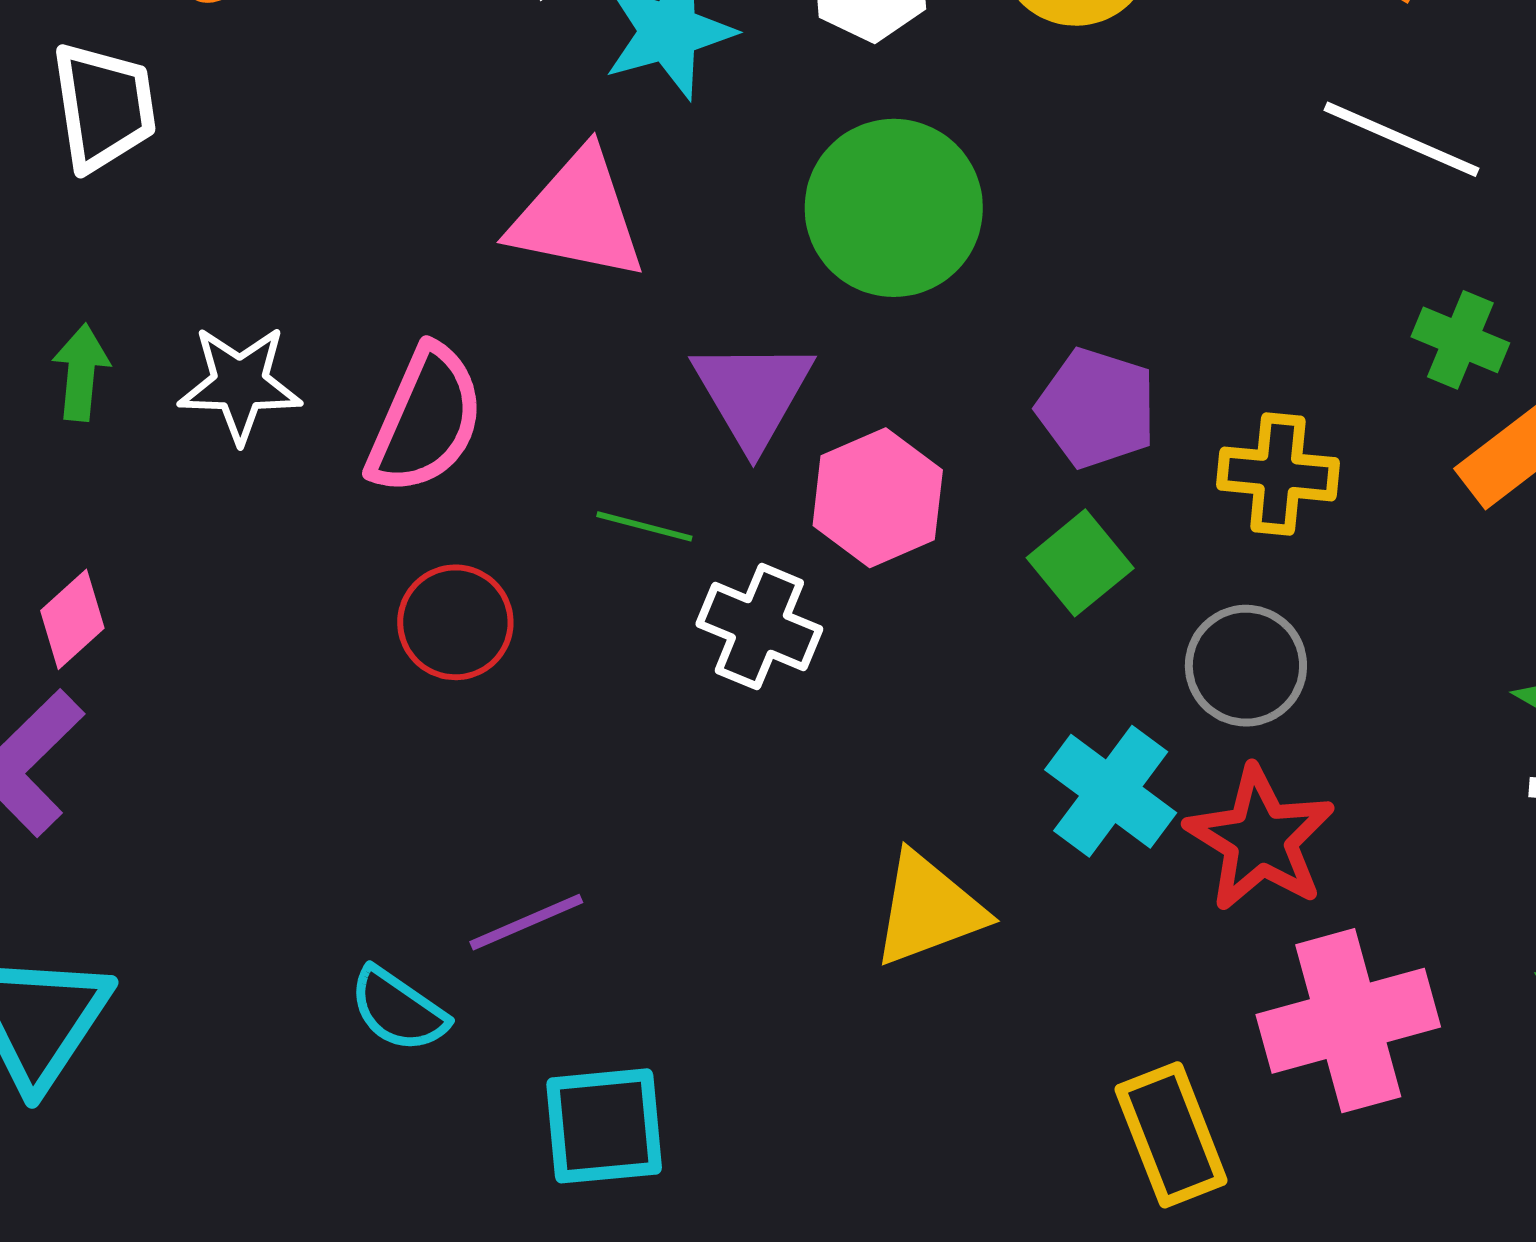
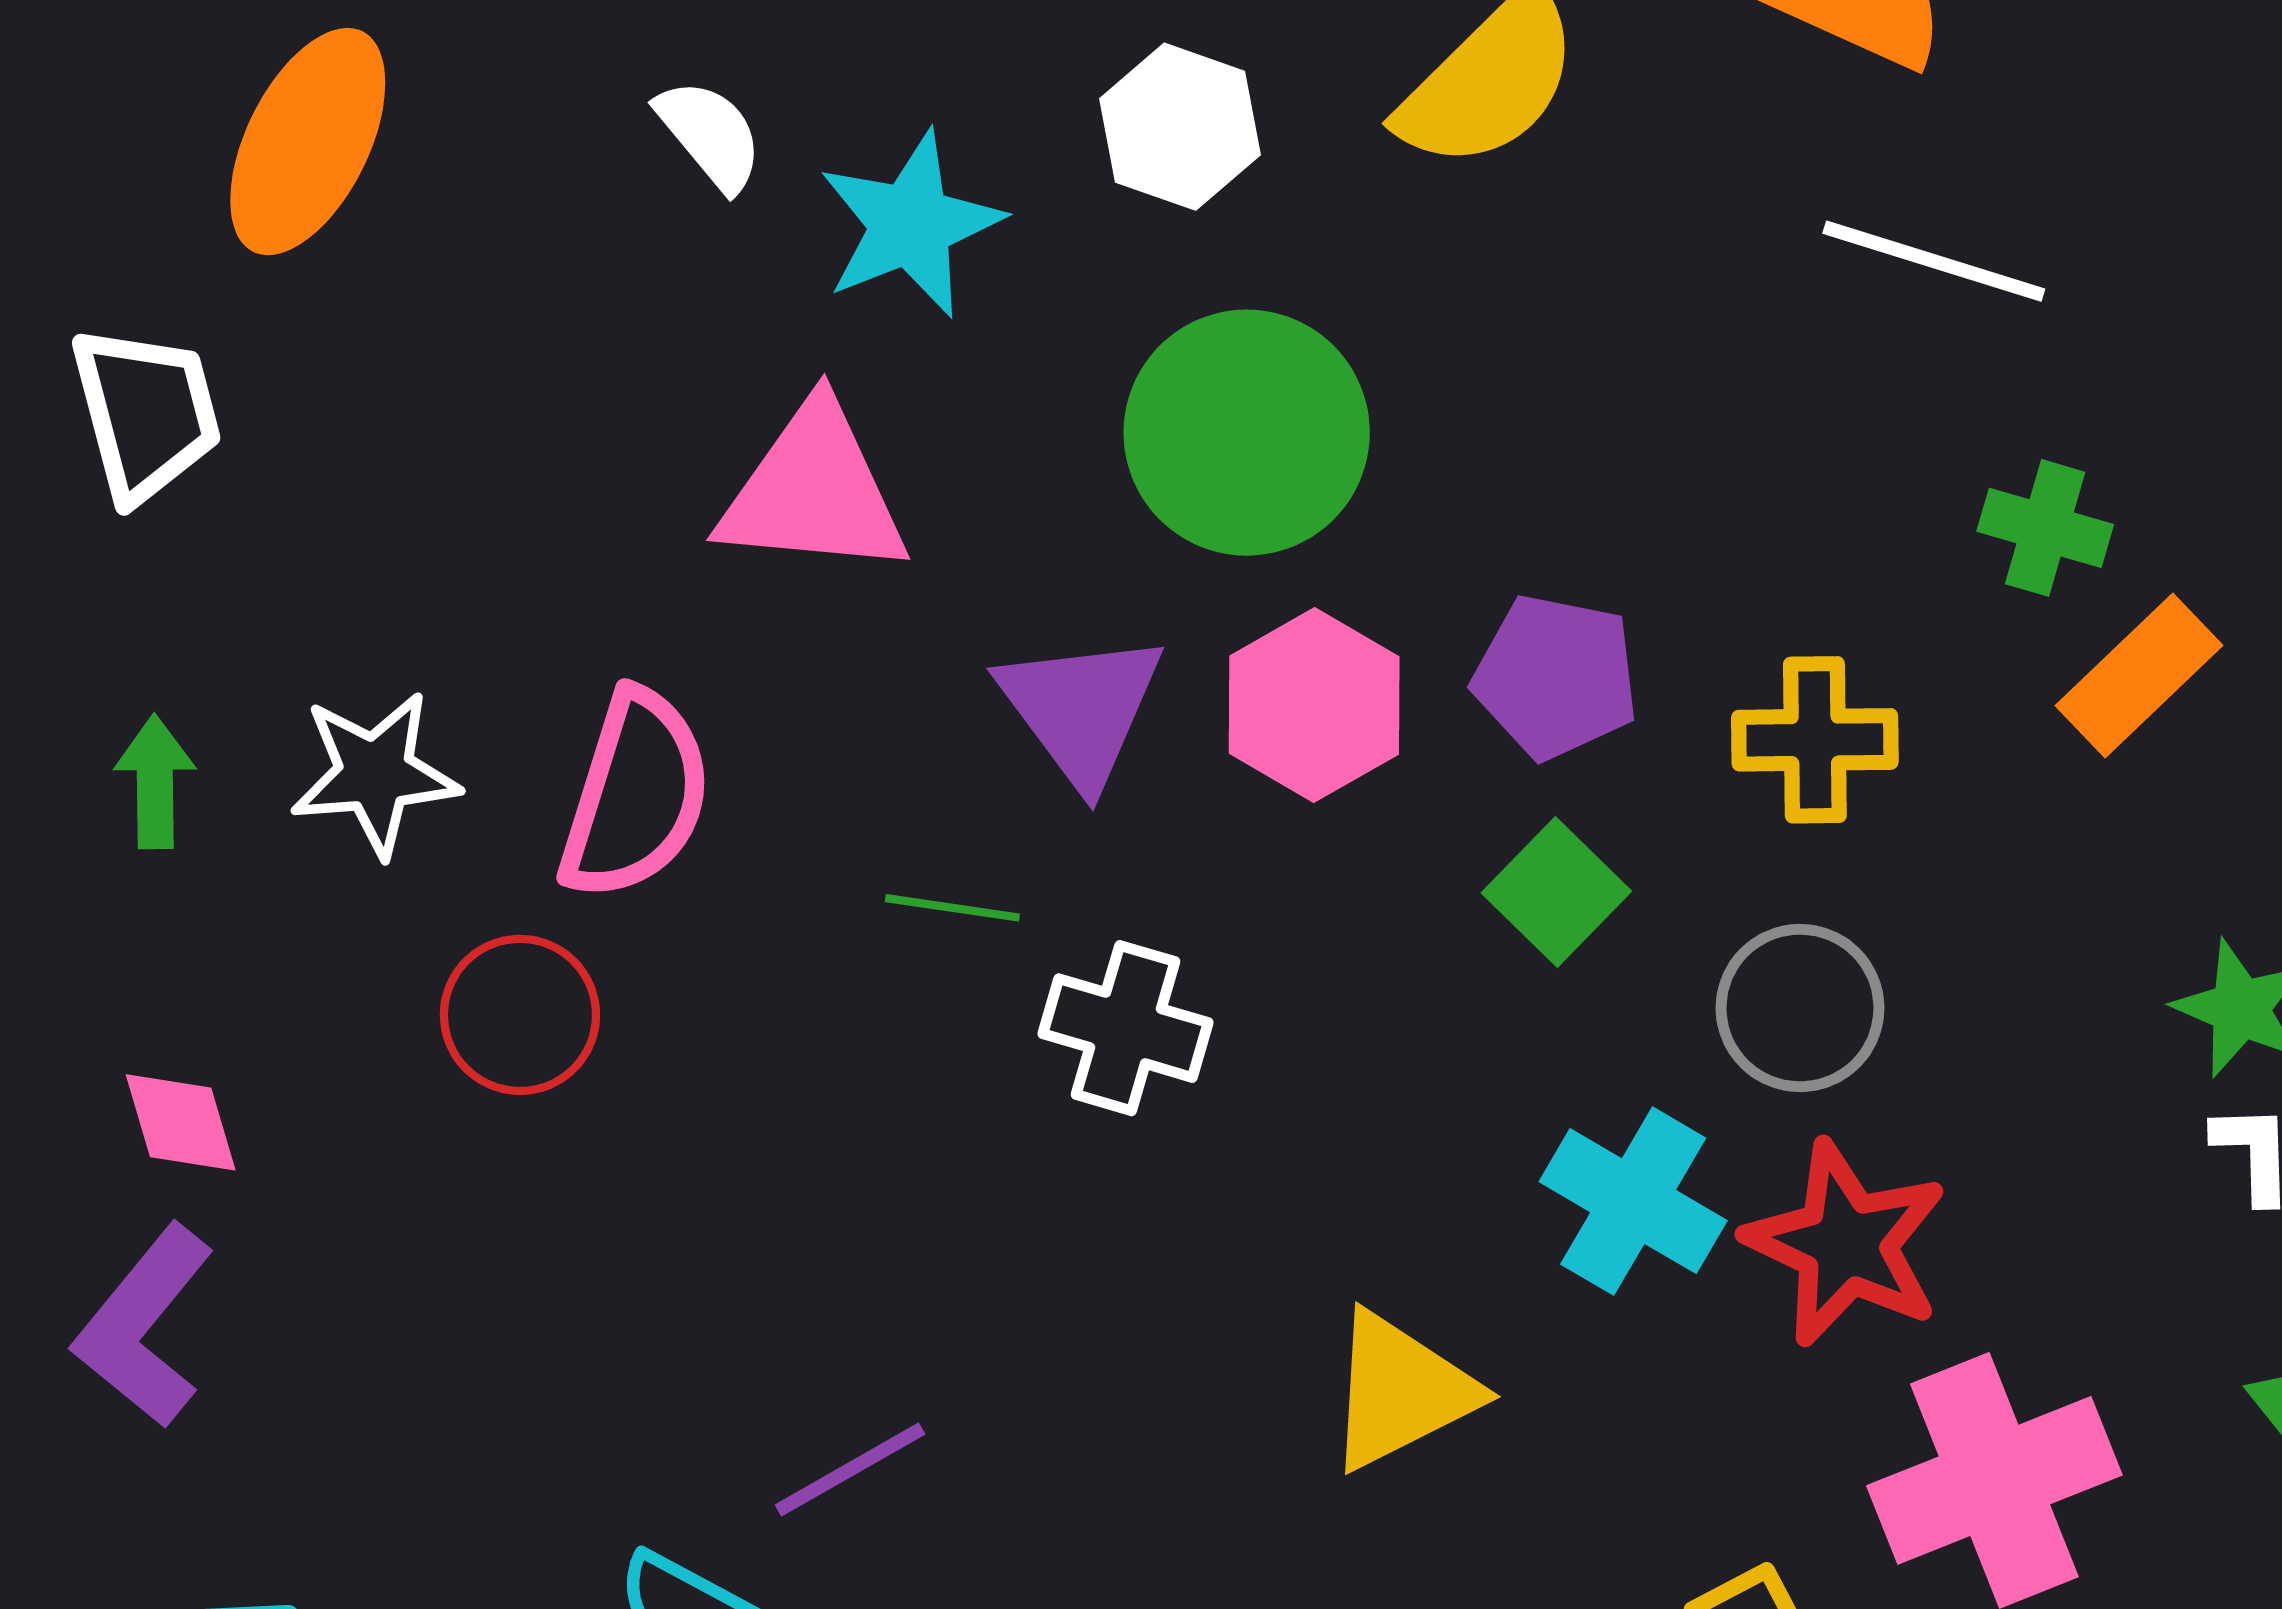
pink hexagon: (878, 498) -> (1314, 705), moved
pink diamond: (72, 619) -> (181, 1122), turned -58
red circle: (455, 622) -> (520, 1015), moved

